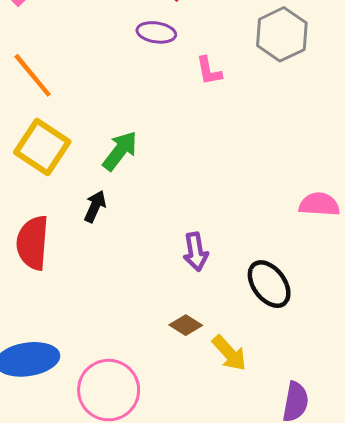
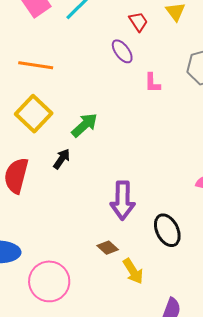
purple ellipse: (156, 32) -> (122, 51), turned 35
orange line: (33, 75) -> (36, 65), turned -52
purple arrow: (196, 252) -> (123, 200), size x1.5

